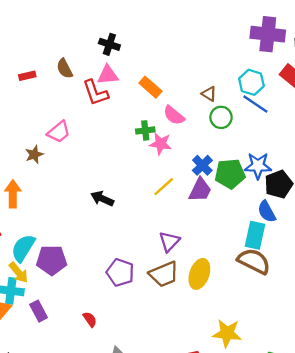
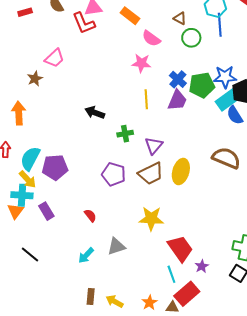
blue line: (255, 104) -> (220, 25), turned 55
green cross: (145, 130) -> (125, 134), moved
yellow line: (164, 187) -> (146, 99), turned -48
cyan rectangle: (255, 235) -> (227, 100), moved, turned 45
yellow star: (227, 333) -> (151, 219), moved

